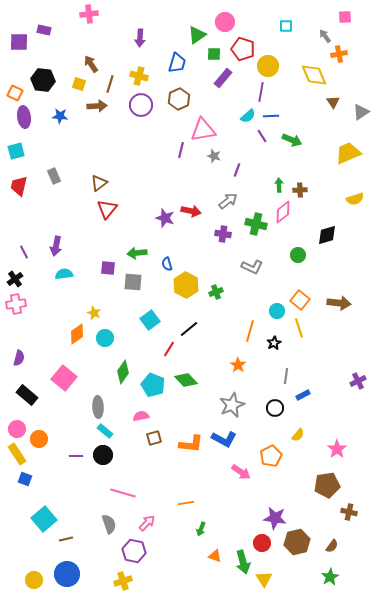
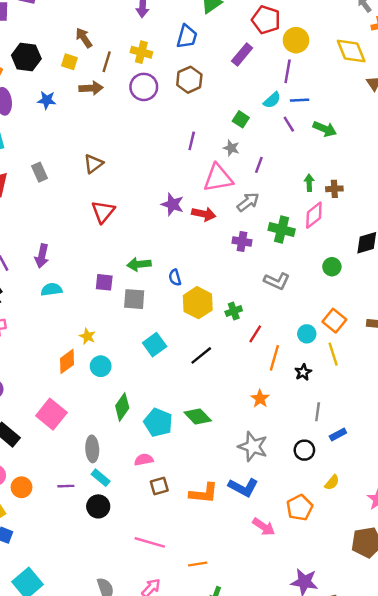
green square: (214, 54) -> (241, 119), moved, turned 32
pink triangle: (203, 130) -> (218, 178), moved
brown triangle: (99, 183) -> (93, 164), moved
purple star: (165, 218) -> (173, 204), moved
red line: (169, 349) -> (255, 334), moved
gray star: (232, 405) -> (253, 447), turned -30
purple line: (76, 456) -> (66, 486), moved
pink line: (123, 493) -> (150, 542), moved

